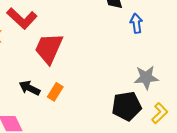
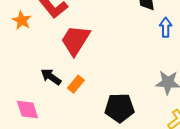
black pentagon: (127, 106) -> (120, 108), moved

